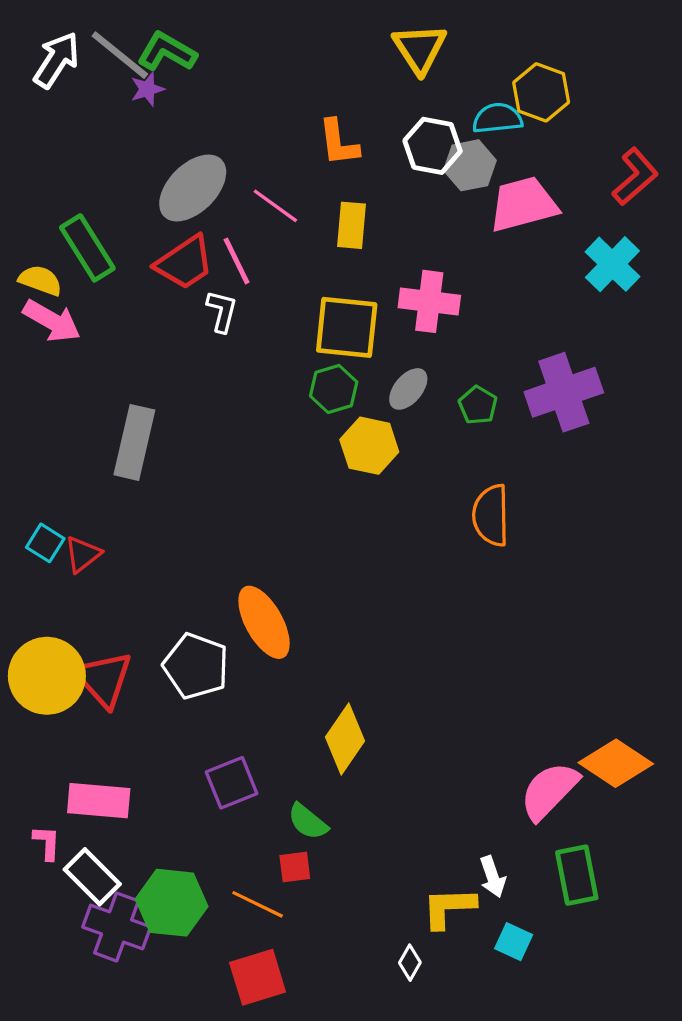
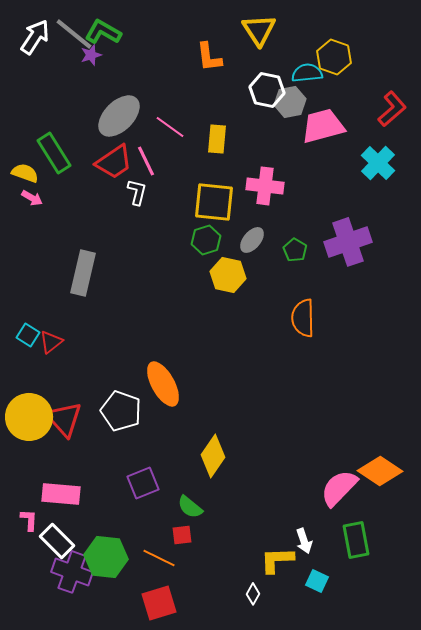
orange L-shape: (339, 143) -> (209, 57), moved
pink arrow: (52, 321) -> (32, 198), size x0.6

